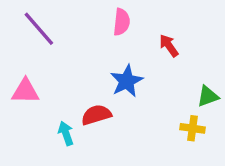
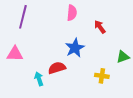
purple line: (39, 29) -> (23, 17), turned 55
yellow cross: (193, 128) -> (102, 76), moved

